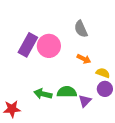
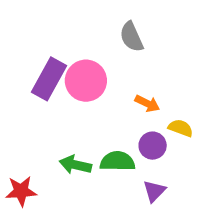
gray semicircle: (81, 29) -> (131, 37), moved
purple circle: (105, 89) -> (153, 146), moved
purple triangle: (85, 101) -> (154, 191), moved

